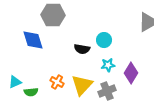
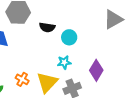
black semicircle: (82, 49) -> (47, 27), moved
cyan star: (108, 65) -> (64, 62), moved

